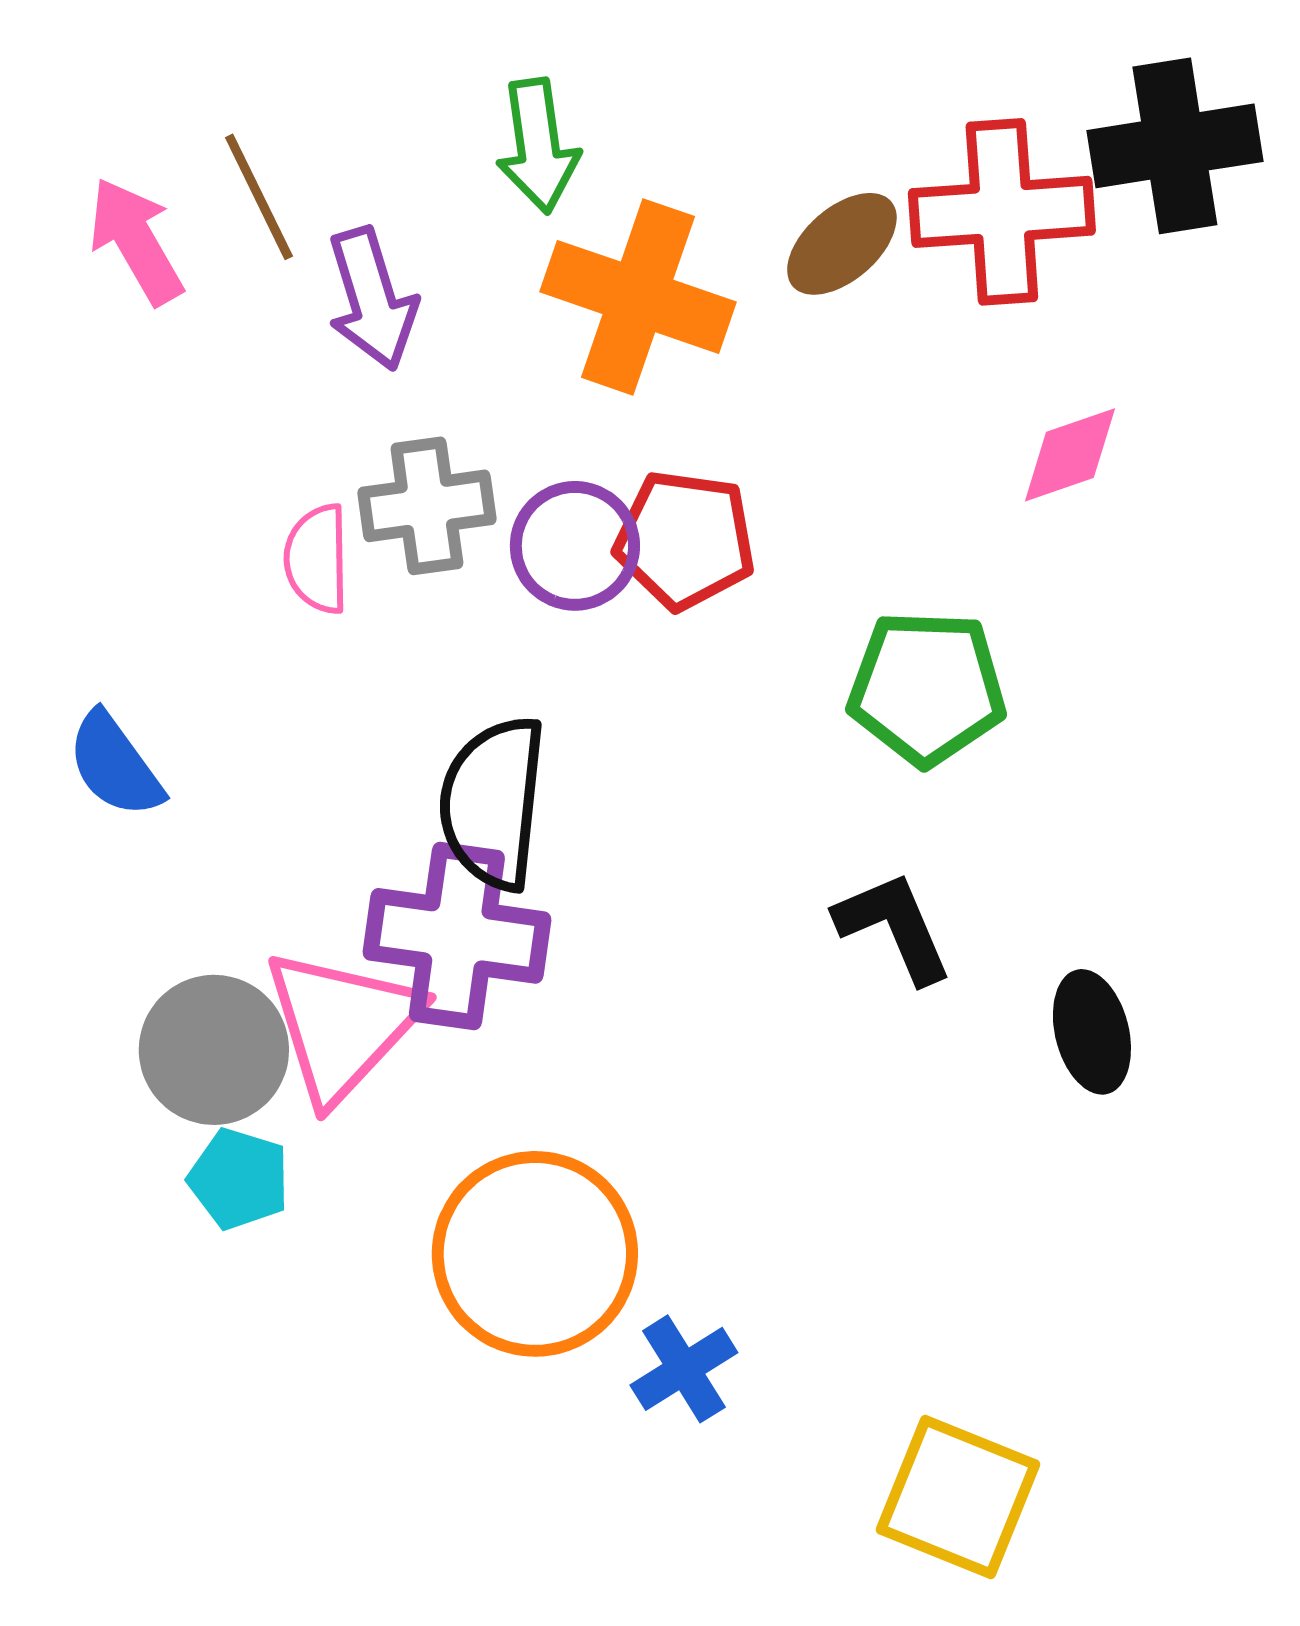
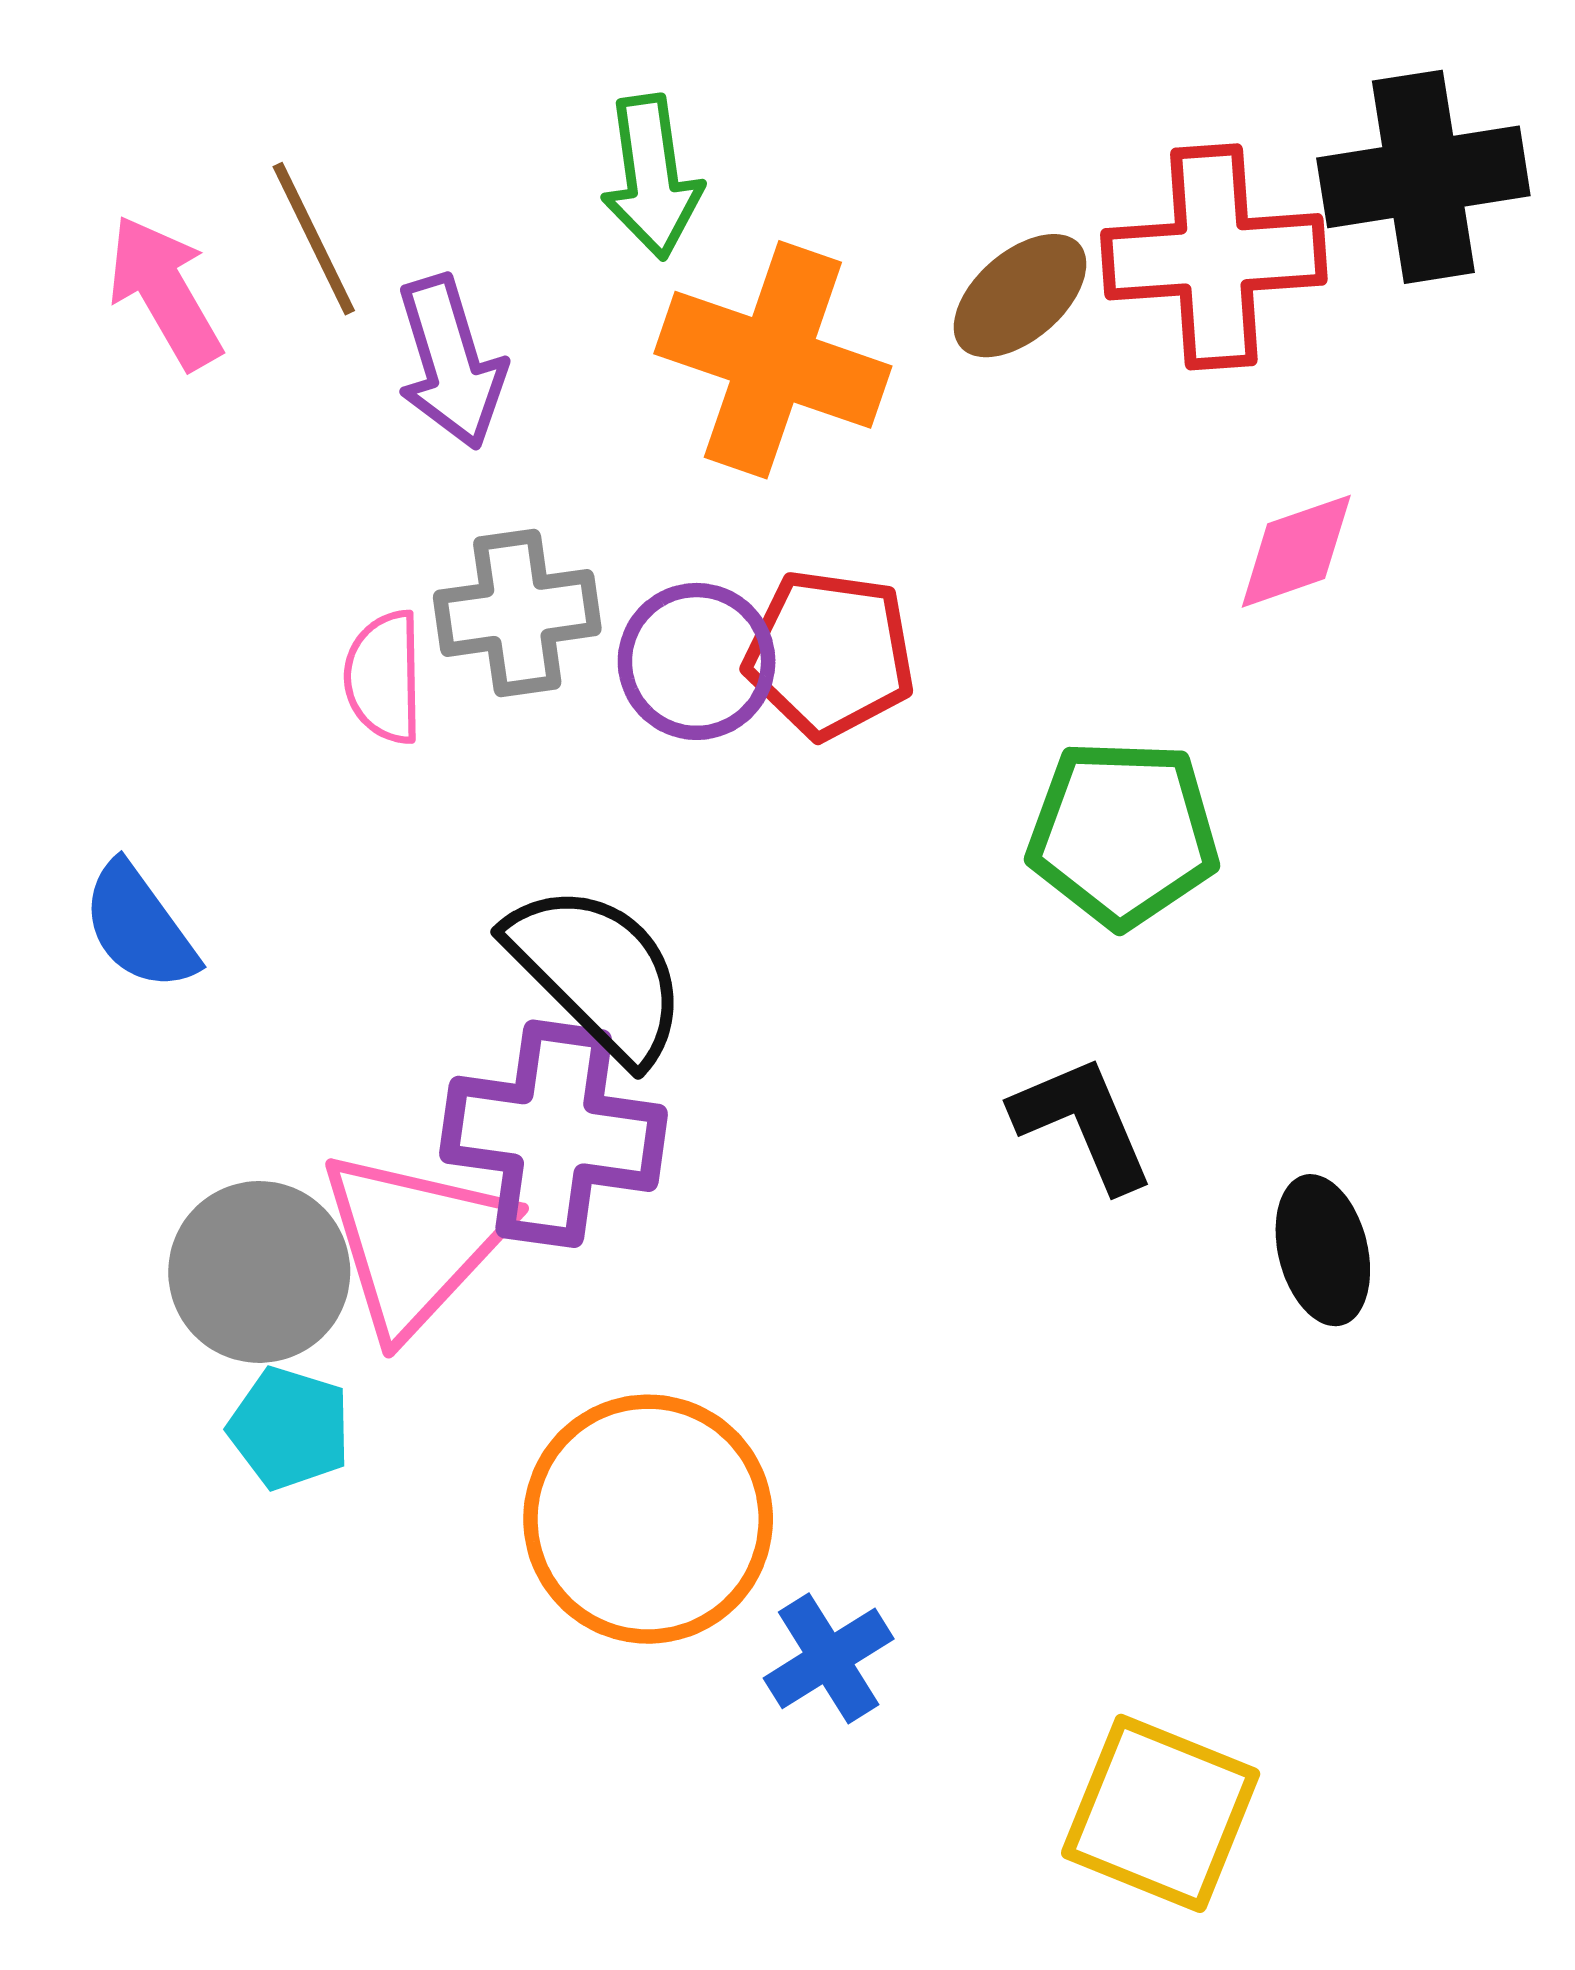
black semicircle: (493, 803) -> (597, 973), turned 129

